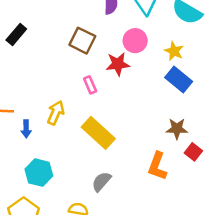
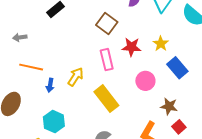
pink circle: (135, 41) -> (145, 81), moved
yellow star: (174, 51) -> (161, 44), moved
pink rectangle: (90, 85) -> (107, 60), size x1.5

